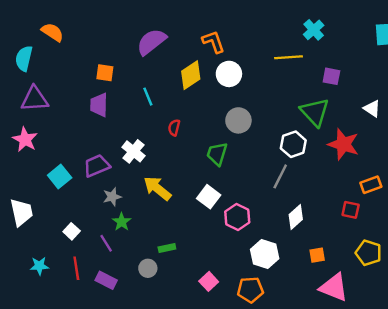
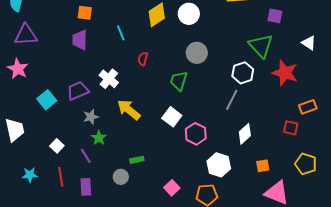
purple rectangle: (106, 280) -> (86, 187), turned 60

